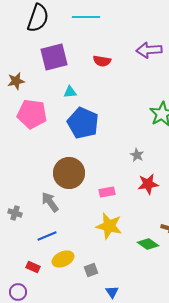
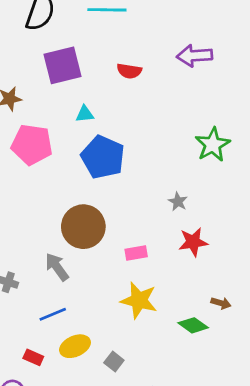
gray square: (91, 270) -> (114, 361), turned -32

